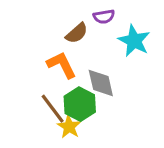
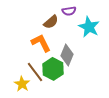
gray diamond: (101, 83) -> (67, 55), turned 35
yellow star: (69, 127) -> (22, 84), moved

